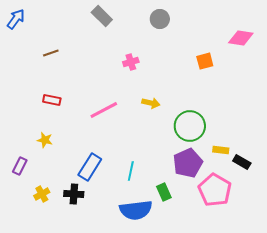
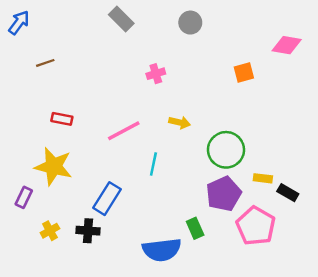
brown line: (51, 53) -> (45, 63), moved
yellow star: (45, 140) -> (54, 166), size x2.0
cyan line: (131, 171) -> (153, 164), moved

